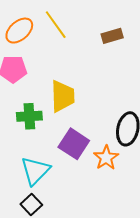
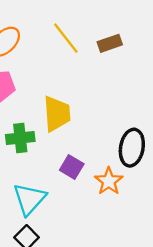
yellow line: (56, 25) -> (66, 38), moved
purple square: (74, 144) -> (72, 167), size x0.7

